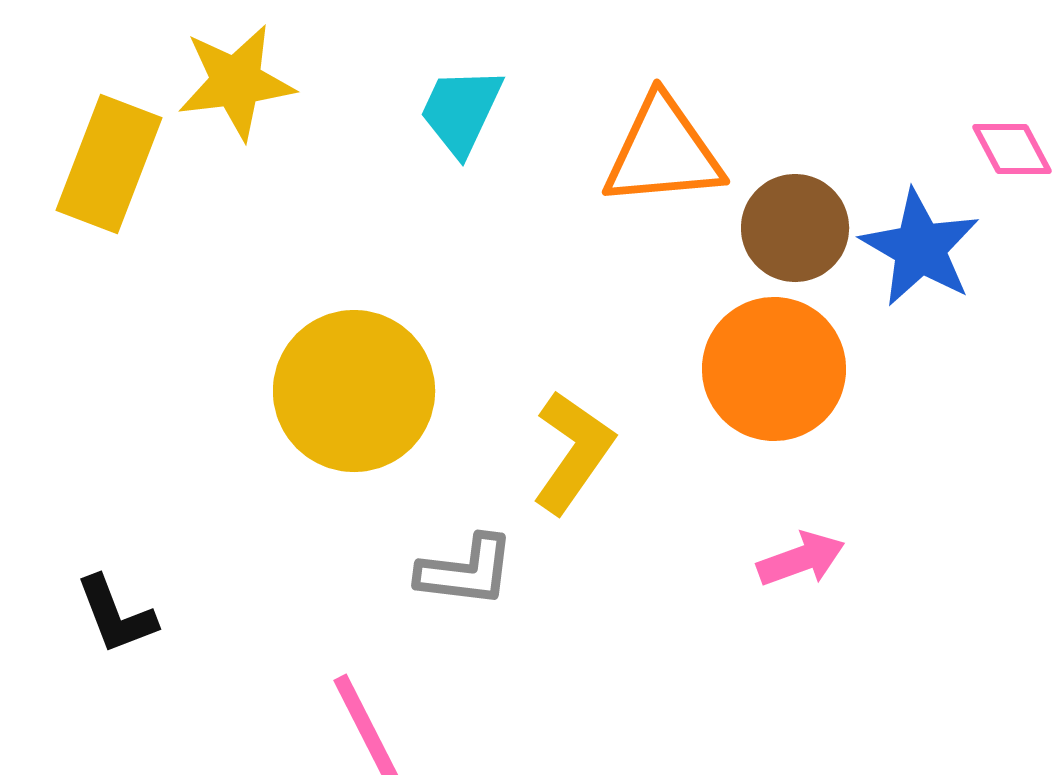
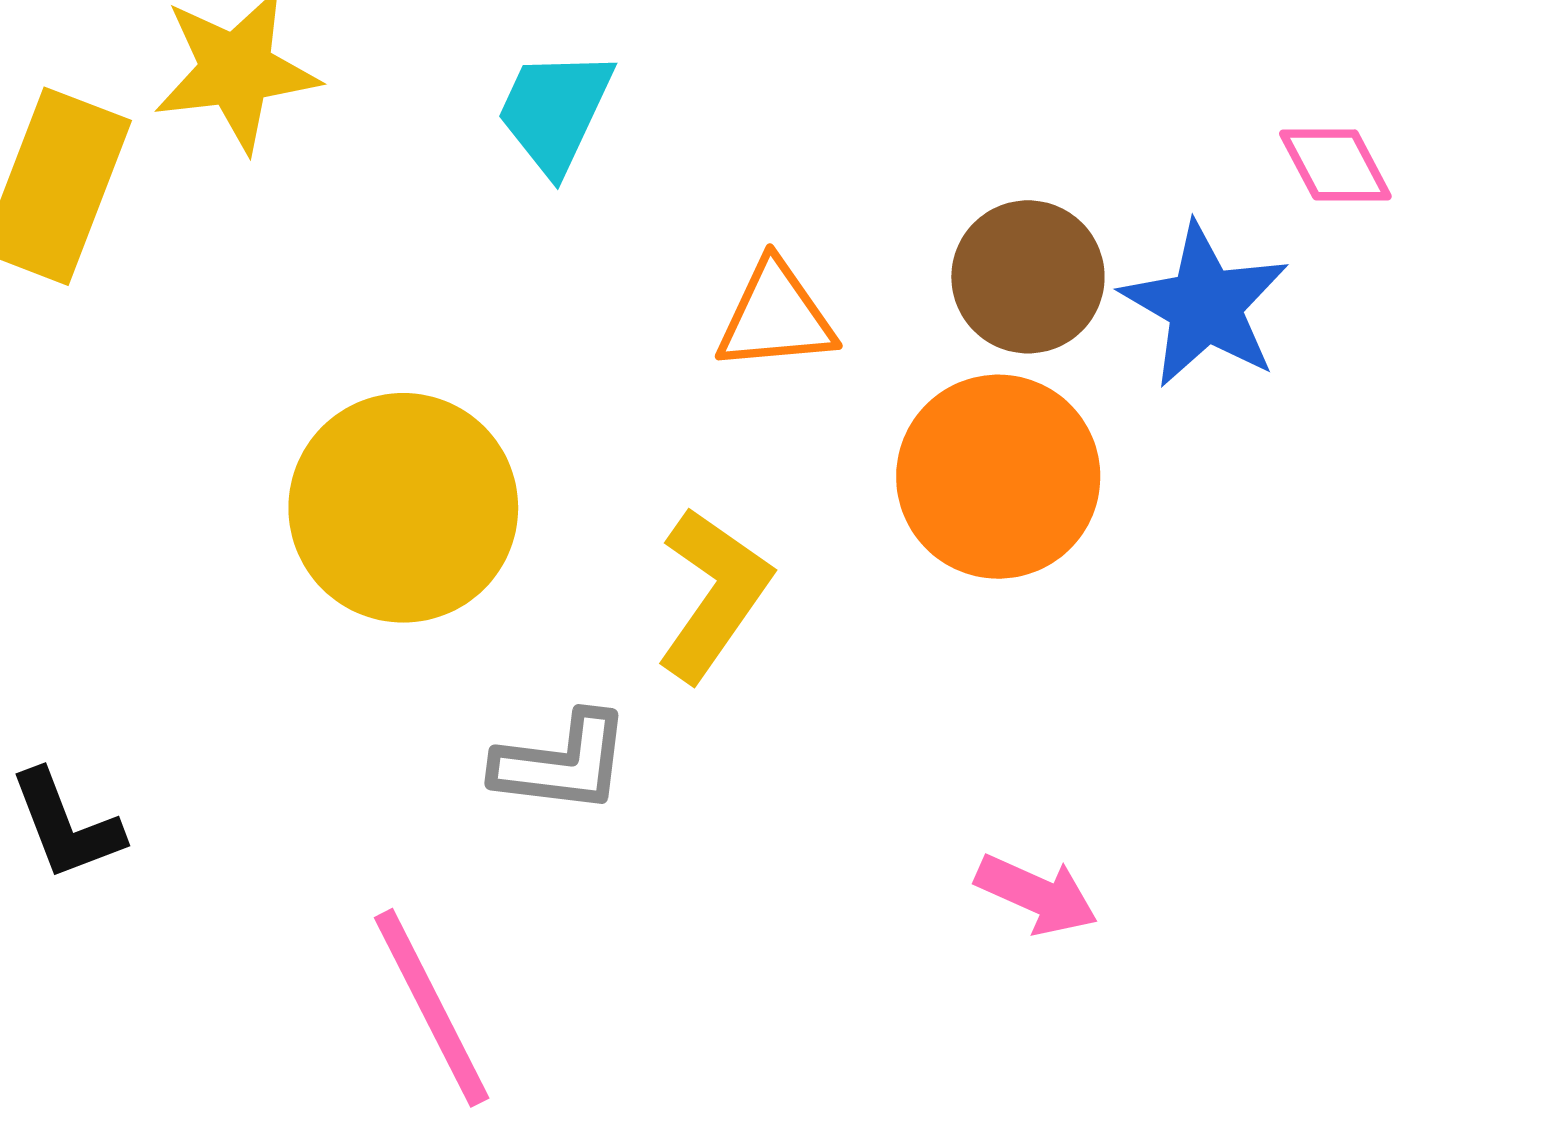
orange triangle: (663, 152) -> (776, 317), moved, size x0.7
pink arrow: (801, 559) -> (1036, 895), moved, turned 44

